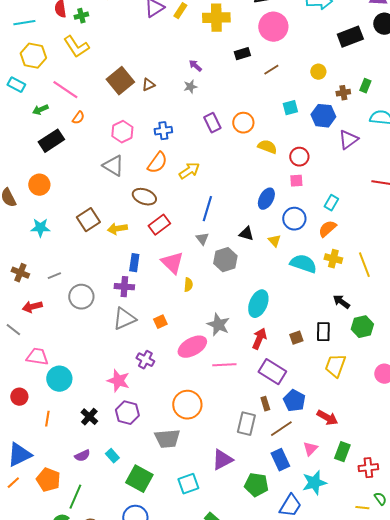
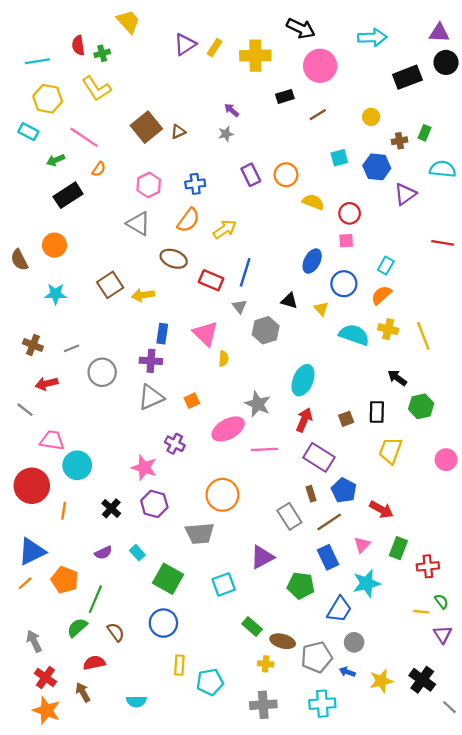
red rectangle: (159, 225) -> (211, 280), moved, turned 60
red circle: (19, 397) -> (32, 486), size x1.8
gray rectangle: (246, 424) -> (289, 516), turned -45

